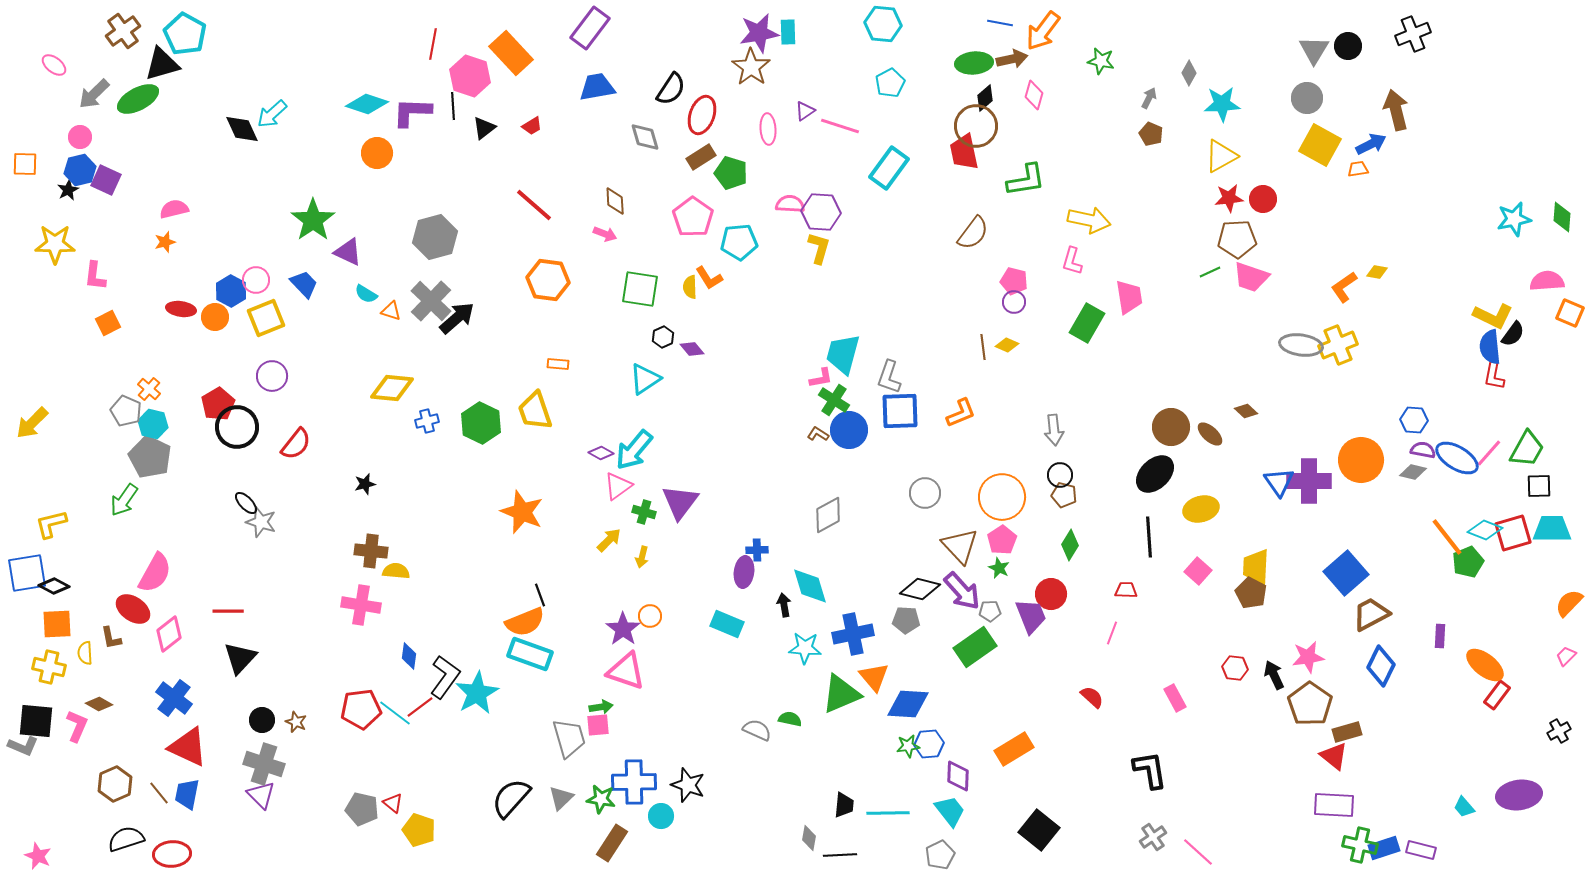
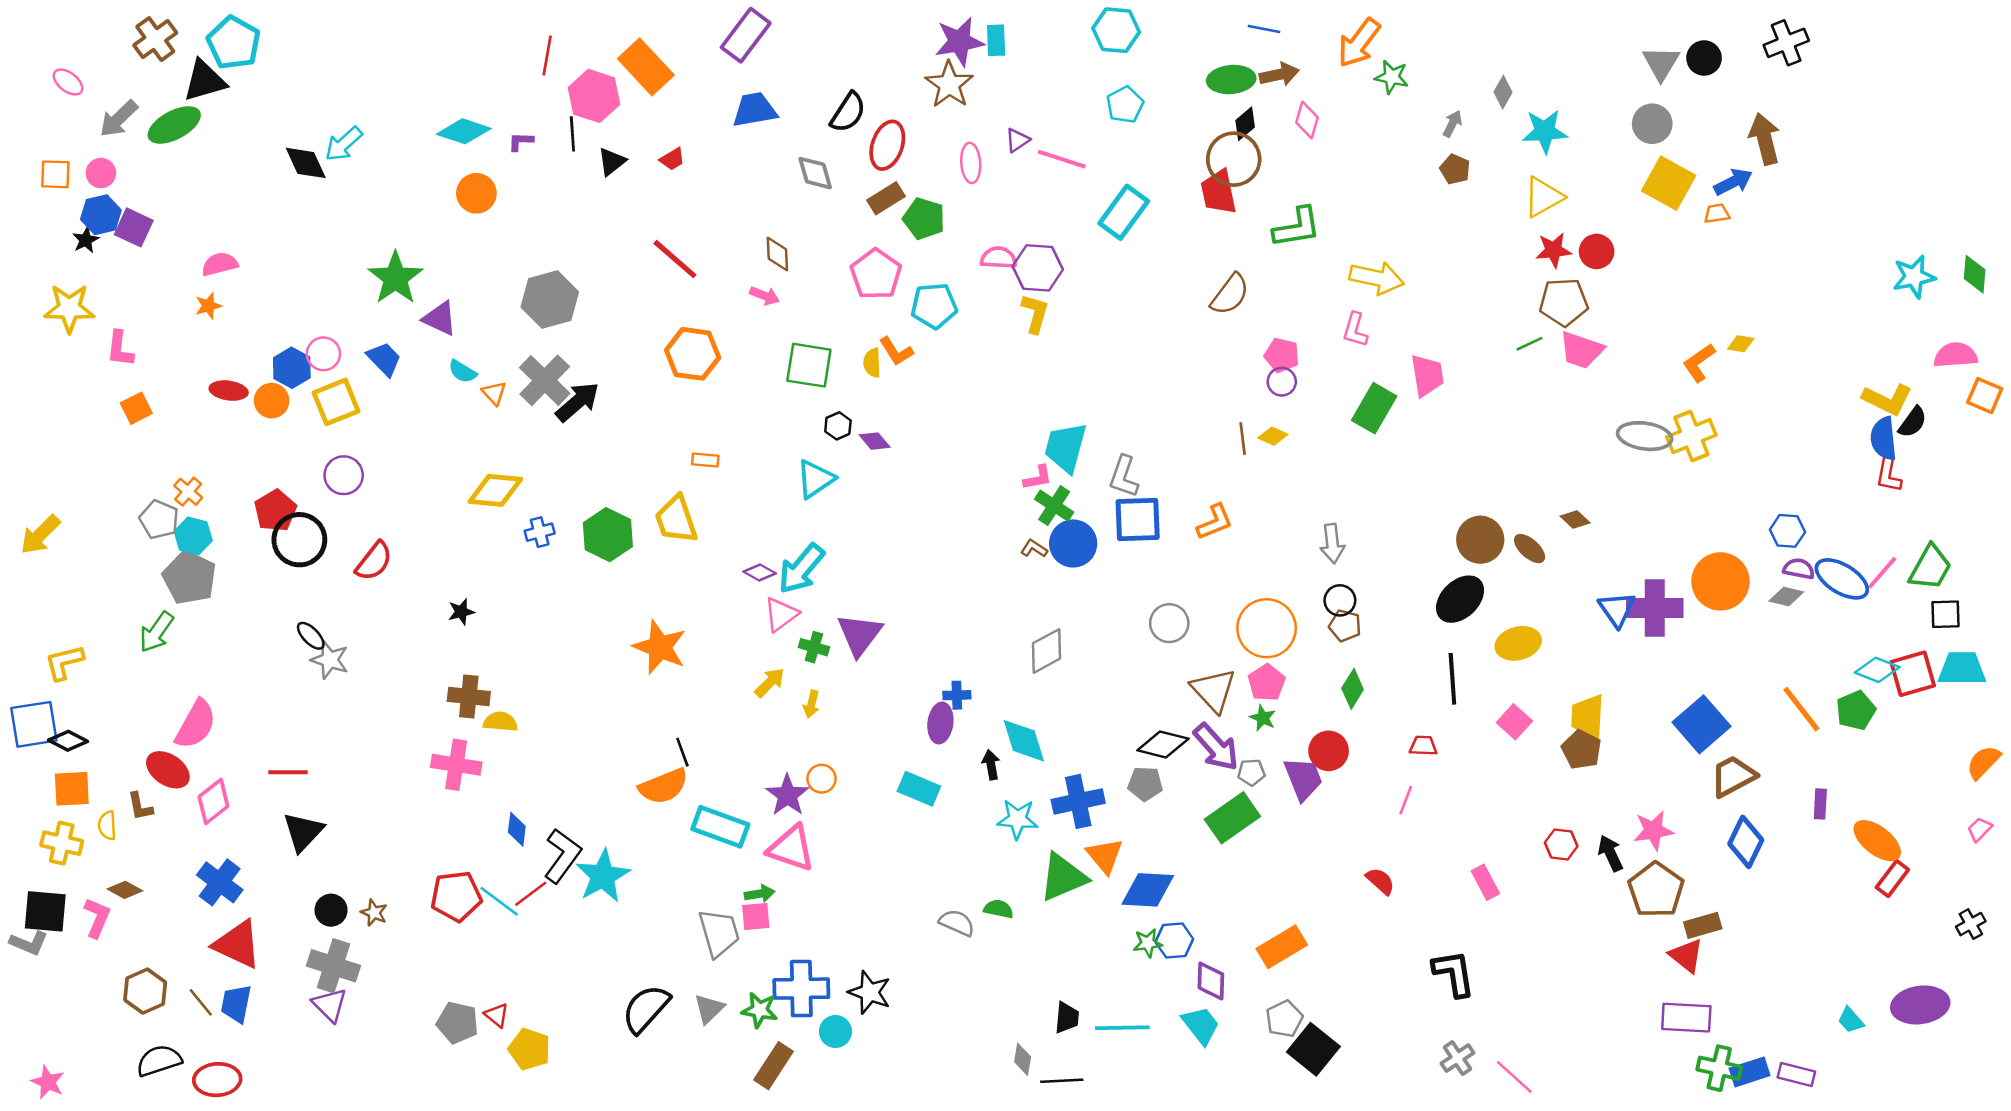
orange arrow: (1043, 31) -> (1359, 43), moved
purple L-shape: (412, 112) -> (521, 141), size x0.5
orange square: (25, 164) -> (55, 174), moved
orange triangle: (391, 311) -> (494, 393), turned 30
orange line: (1447, 537) -> (1801, 709), moved
cyan rectangle: (530, 654) -> (720, 827), moved
gray pentagon: (940, 855) -> (1284, 1019), moved

